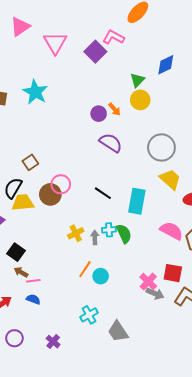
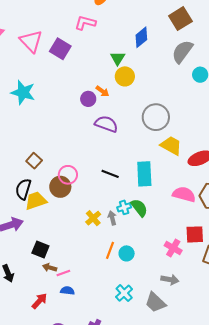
purple square: (95, 52) -> (60, 49), moved
gray arrow: (155, 294) -> (170, 280), moved

